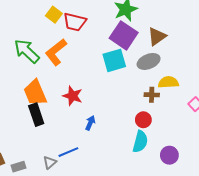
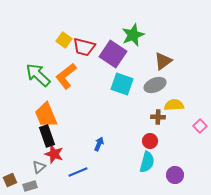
purple square: (124, 35) -> (113, 54), moved
cyan square: (114, 60) -> (122, 84), turned 35
red star: (73, 96) -> (54, 154), moved
gray triangle: (50, 162) -> (39, 167), moved

